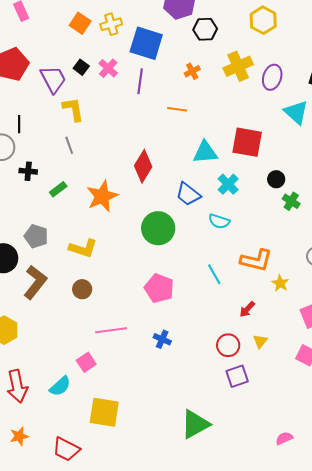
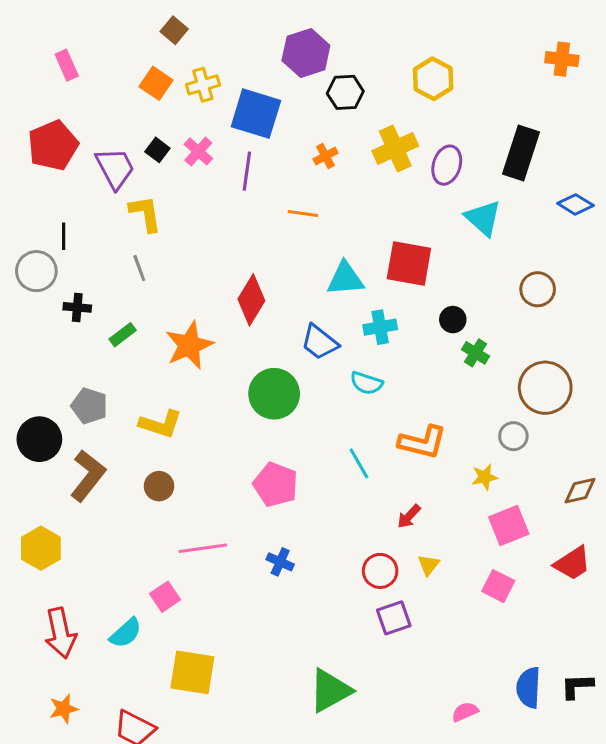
cyan cross: (228, 184) -> (380, 327), turned 35
yellow star: (280, 283) -> (485, 477), moved, turned 30

